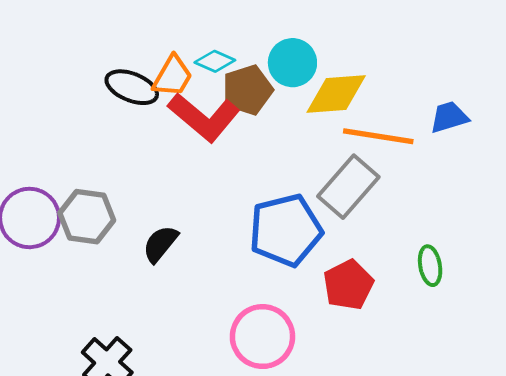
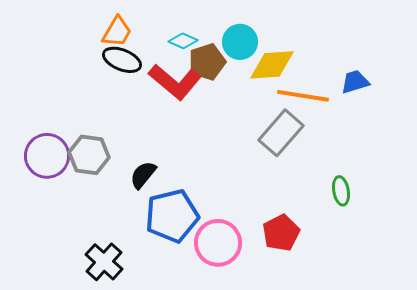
orange trapezoid: (173, 76) -> (117, 32), moved
blue pentagon: (286, 230) -> (172, 216), moved
red pentagon: (348, 285) -> (281, 233), moved

